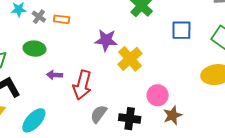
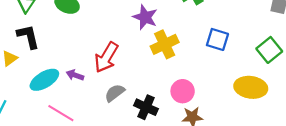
blue square: (181, 30) -> (217, 39), moved
purple arrow: (55, 75) -> (75, 75), moved

